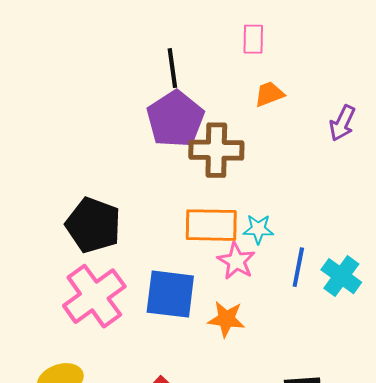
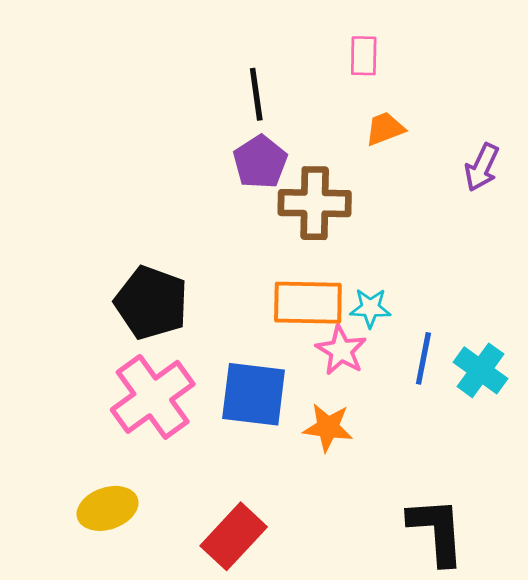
purple pentagon: (175, 119) -> (260, 162), size x0.7

